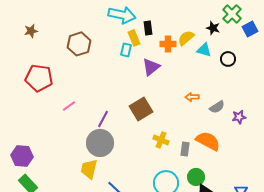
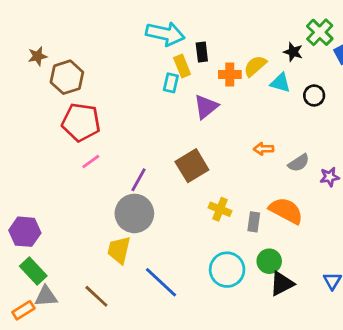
brown hexagon: (79, 44) -> (67, 77), moved
red pentagon: (39, 78) -> (81, 122), moved

